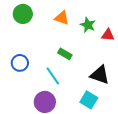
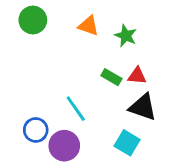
red triangle: (108, 35) -> (137, 76), moved
green rectangle: (65, 54) -> (111, 77), moved
blue circle: (20, 63) -> (36, 130), moved

